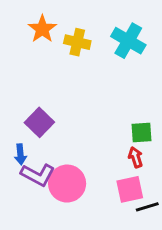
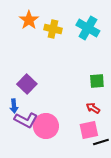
green square: (141, 132) -> (97, 81), moved
red arrow: (136, 157) -> (93, 108), turned -40

